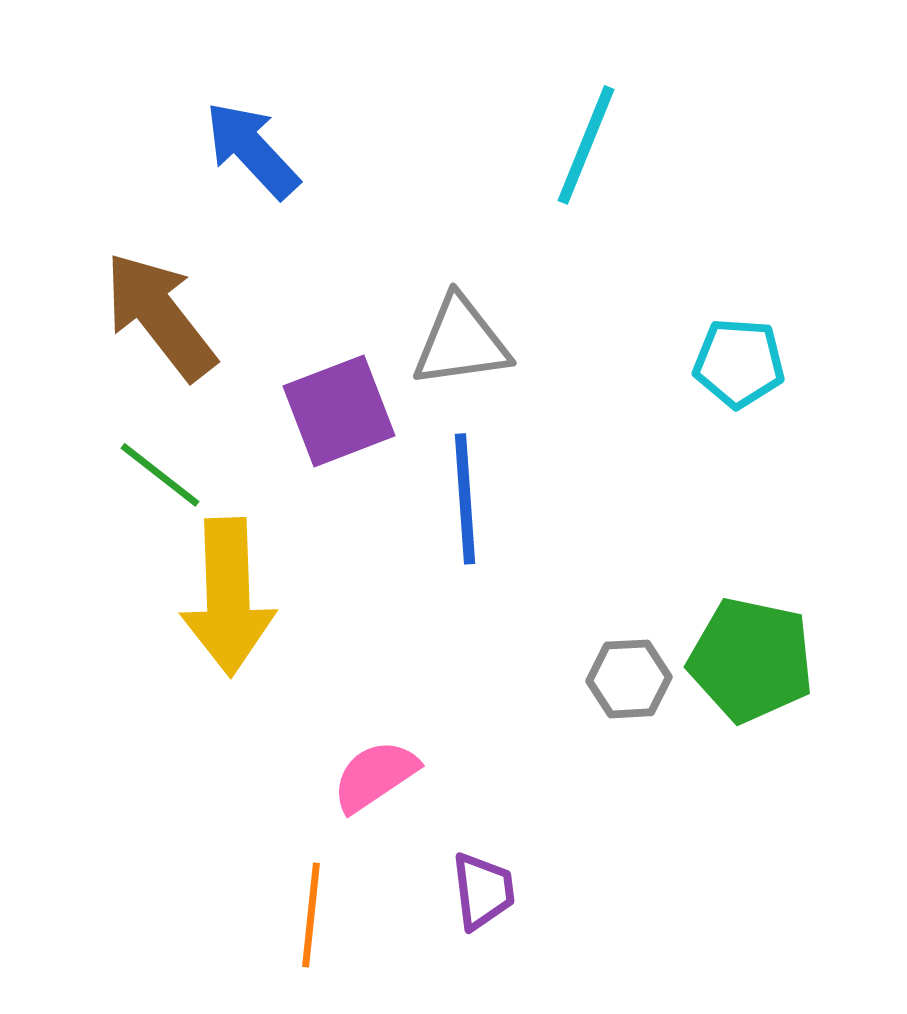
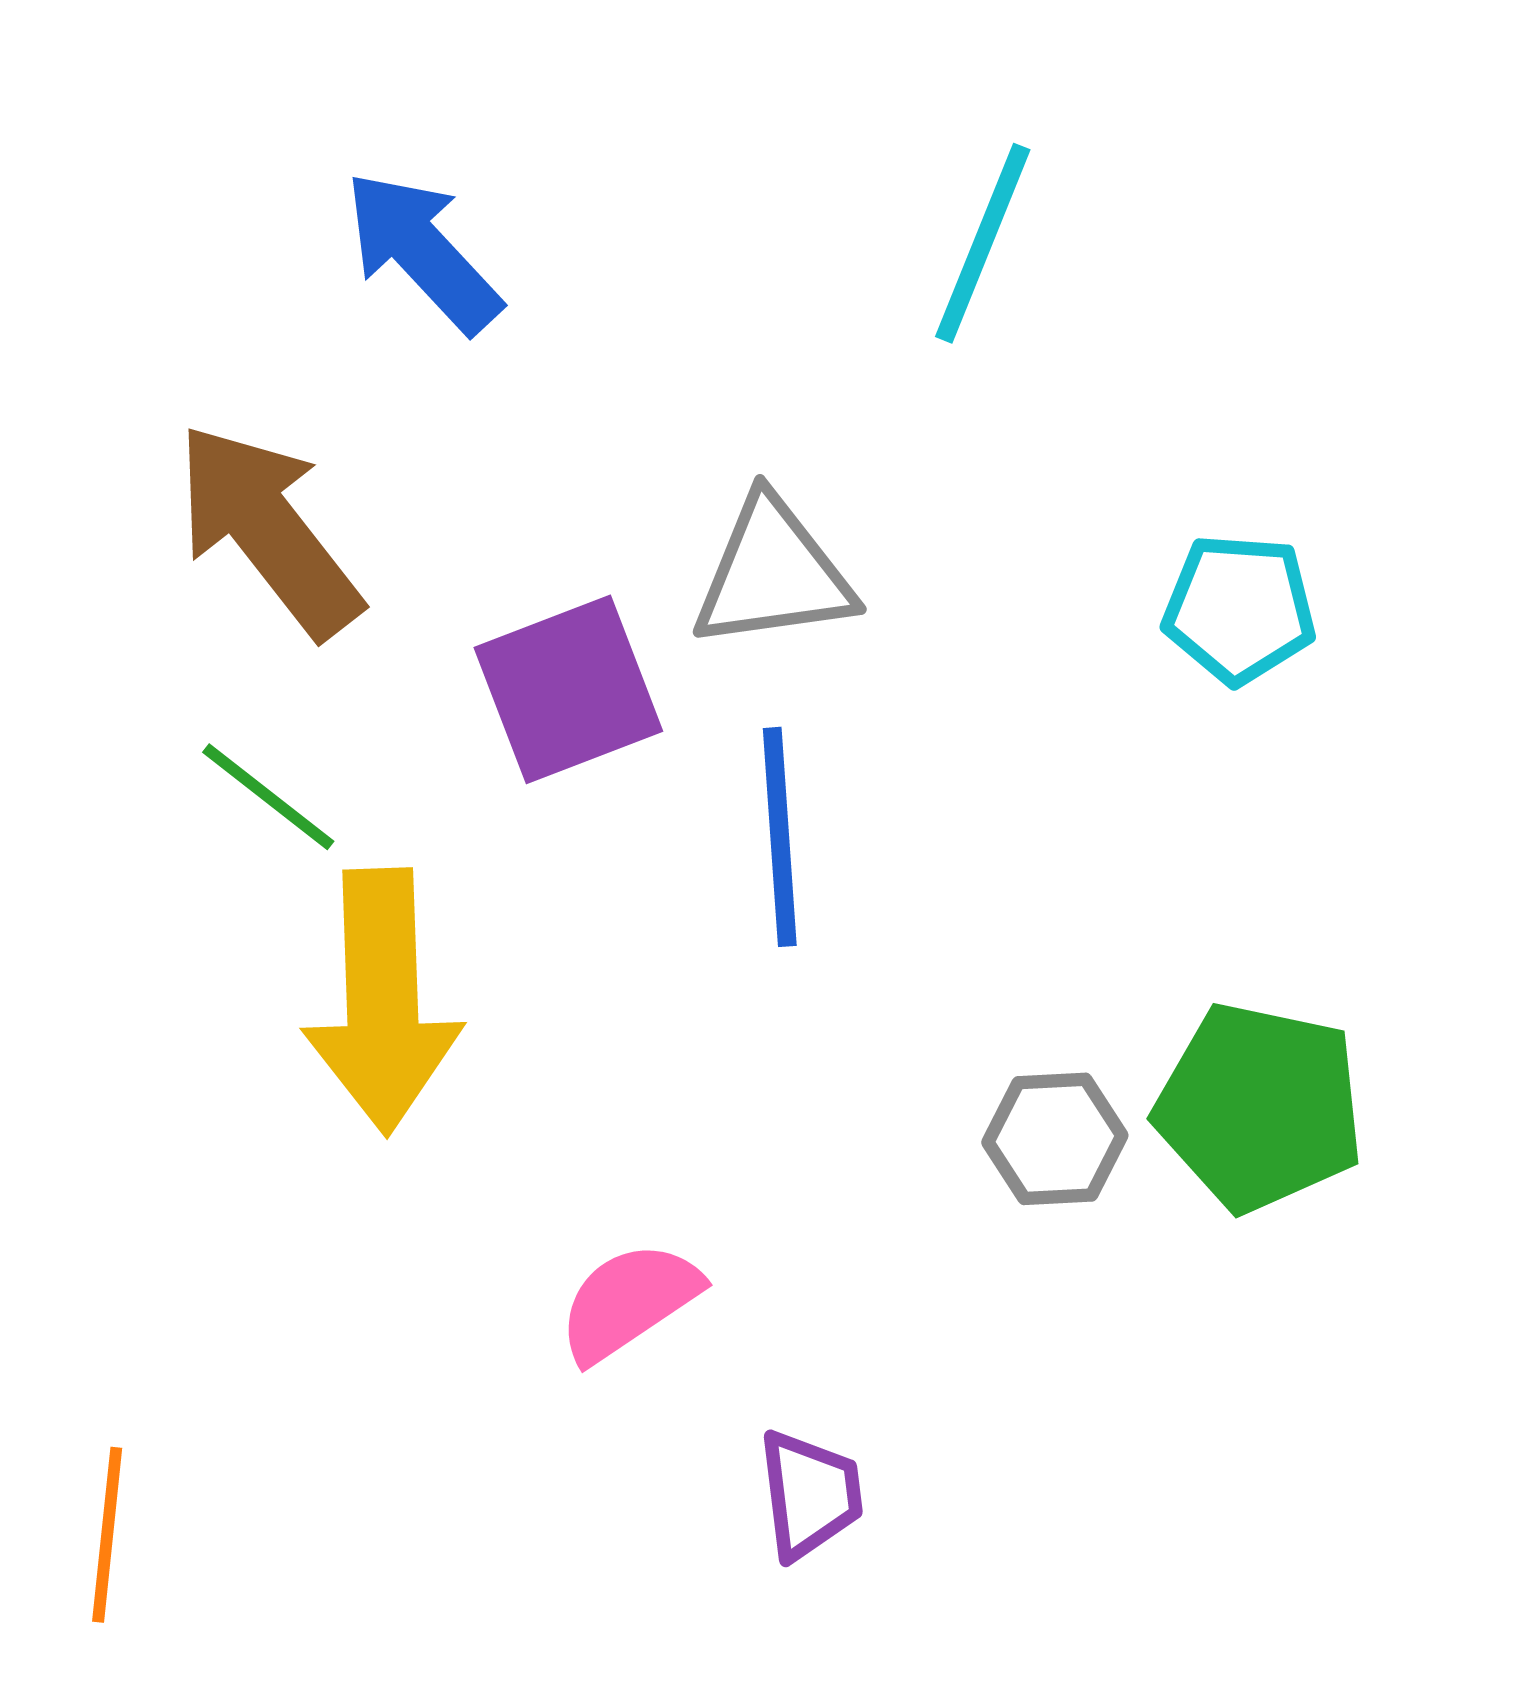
orange line: (311, 915) -> (107, 1535), moved

